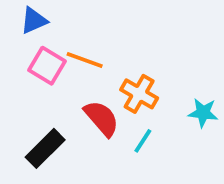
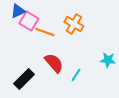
pink square: (47, 66) -> (29, 21), moved
orange cross: (139, 94) -> (74, 24), moved

